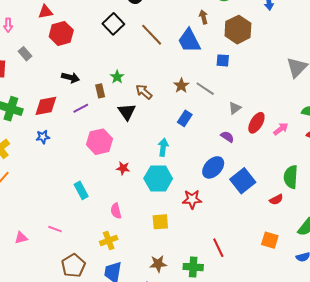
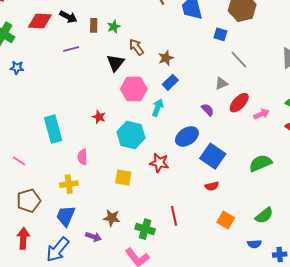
brown star: (181, 86) -> (166, 58), moved
gray line: (205, 89) -> (239, 60), moved
brown rectangle: (100, 91) -> (94, 25), moved
red diamond: (46, 106) -> (40, 21), moved
blue star: (43, 137) -> (17, 68), moved
pink hexagon: (99, 142) -> (134, 89), moved
cyan arrow: (163, 147) -> (158, 108), moved
green semicircle: (291, 177) -> (260, 163), turned 50
blue square: (243, 181) -> (213, 156), turned -30
cyan rectangle: (81, 190) -> (53, 129), size x1.5
red semicircle: (276, 200) -> (212, 186), moved

